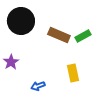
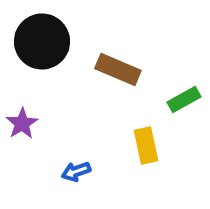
green rectangle: (83, 36) -> (184, 100), moved

